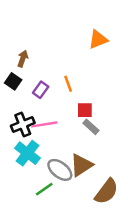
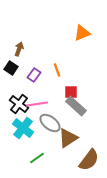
black cross: (23, 124) -> (19, 104), turned -30
gray rectangle: (91, 127) -> (76, 106), size x1.5
gray ellipse: (60, 170) -> (50, 123), moved

